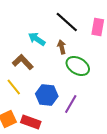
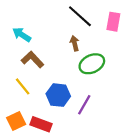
cyan arrow: (37, 39) -> (22, 35), moved
green ellipse: (78, 66) -> (92, 64), turned -55

